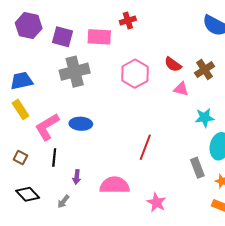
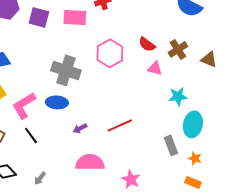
gray cross: (75, 72) -> (66, 70), moved, turned 32
red line: (145, 147) -> (120, 125), turned 45
black line: (54, 157) -> (31, 135), turned -42
purple arrow: (77, 177) -> (80, 128), moved, turned 56

